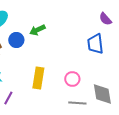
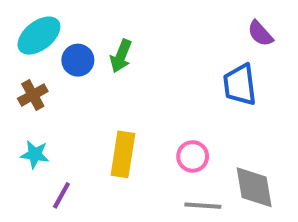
green arrow: (37, 30) -> (121, 56), turned -42
blue circle: (16, 40) -> (78, 60), moved

